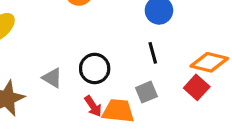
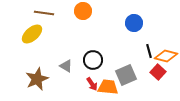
black line: (153, 53) -> (149, 51), moved
gray square: (146, 92) -> (126, 75), size x1.5

